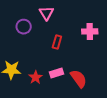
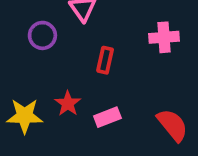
red star: (36, 77) -> (68, 103), moved
red semicircle: (79, 79) -> (172, 125), moved

